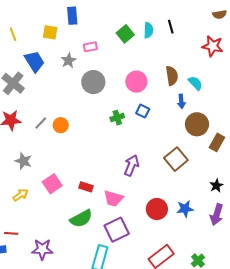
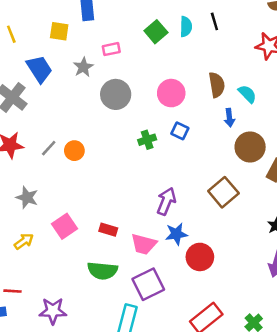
blue star: (185, 209) -> (176, 234), moved
green semicircle: (81, 219) -> (102, 271), turned 35

